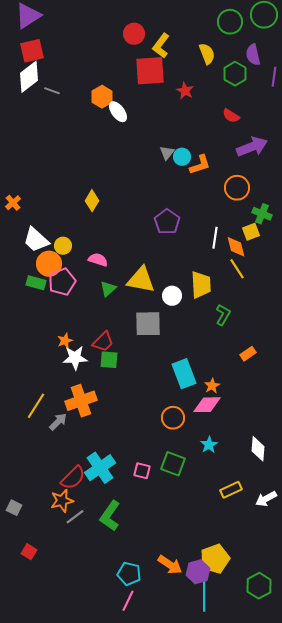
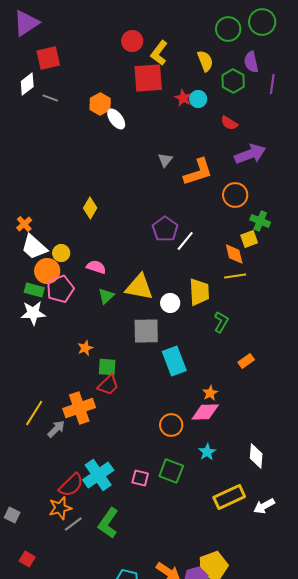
red square: (32, 51) -> (48, 58), moved
white diamond: (29, 77) -> (27, 84), size x0.7
cyan circle: (182, 157) -> (198, 99), moved
orange L-shape: (200, 165) -> (198, 172), size x1.4
orange cross: (13, 203) -> (24, 224), moved
white line: (215, 238) -> (185, 241), moved, turned 30
yellow line: (237, 269) -> (235, 276), turned -65
orange star: (65, 341) -> (85, 348), moved
red trapezoid: (103, 342) -> (108, 385), moved
white star: (75, 358) -> (33, 313), moved
cyan rectangle: (184, 374) -> (174, 361), moved
yellow rectangle: (231, 490) -> (229, 497), size x1.4

